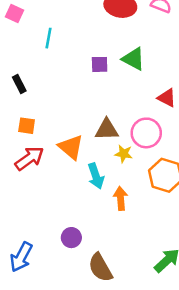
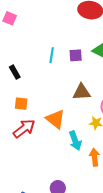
cyan line: (48, 38) -> (52, 55), moved
brown triangle: (107, 130) -> (81, 92), moved

